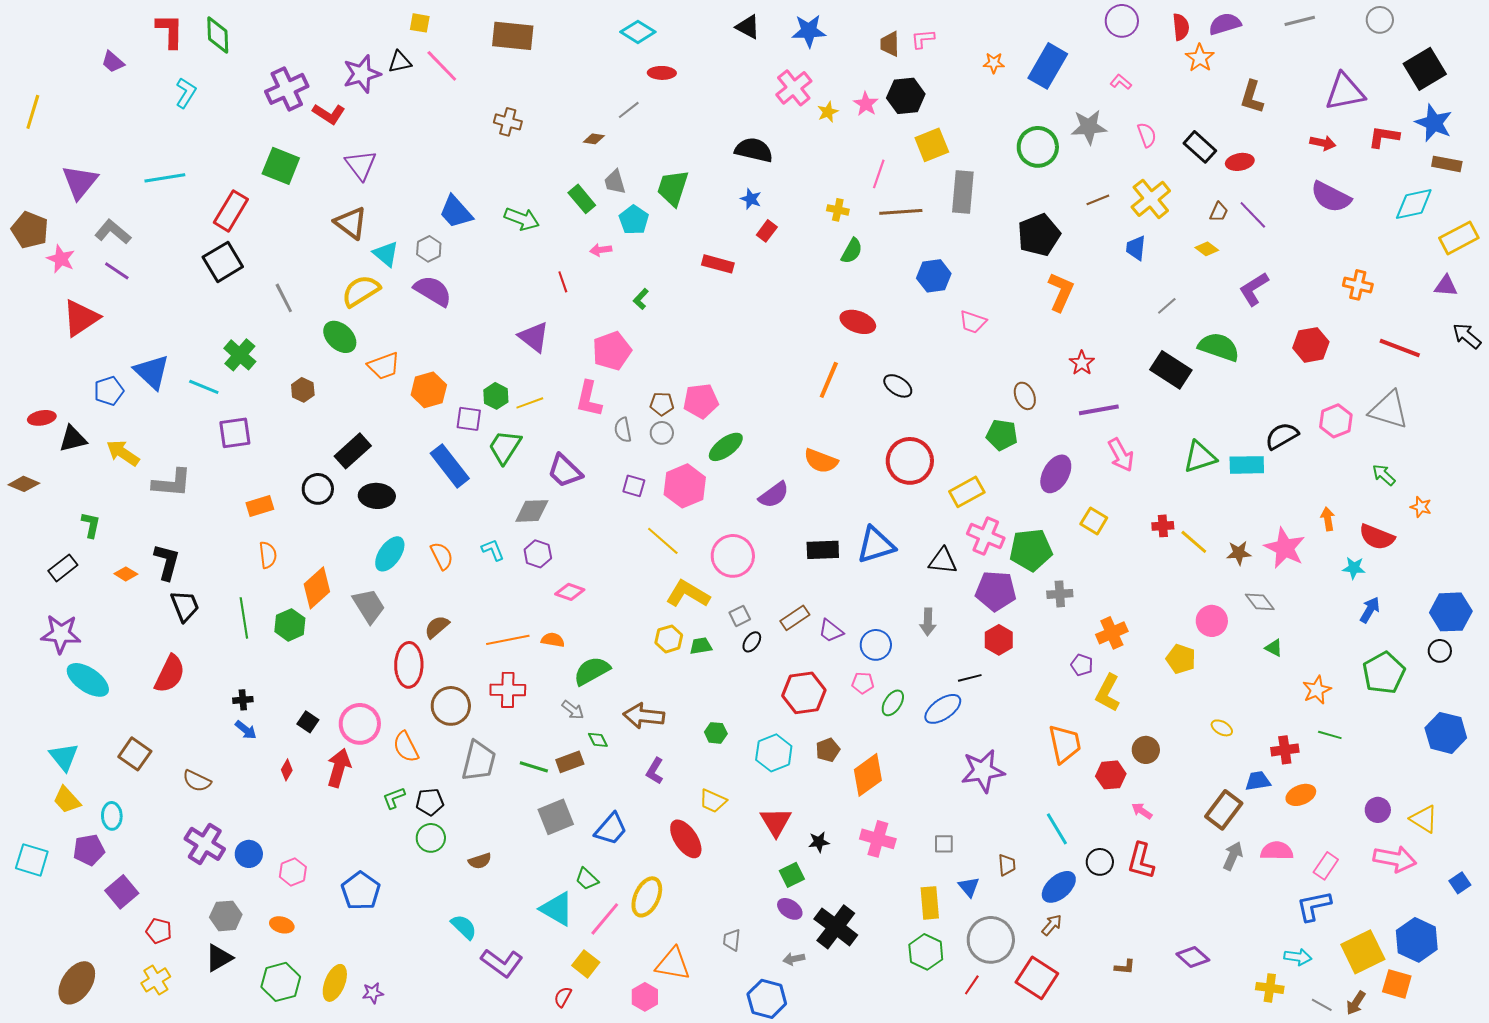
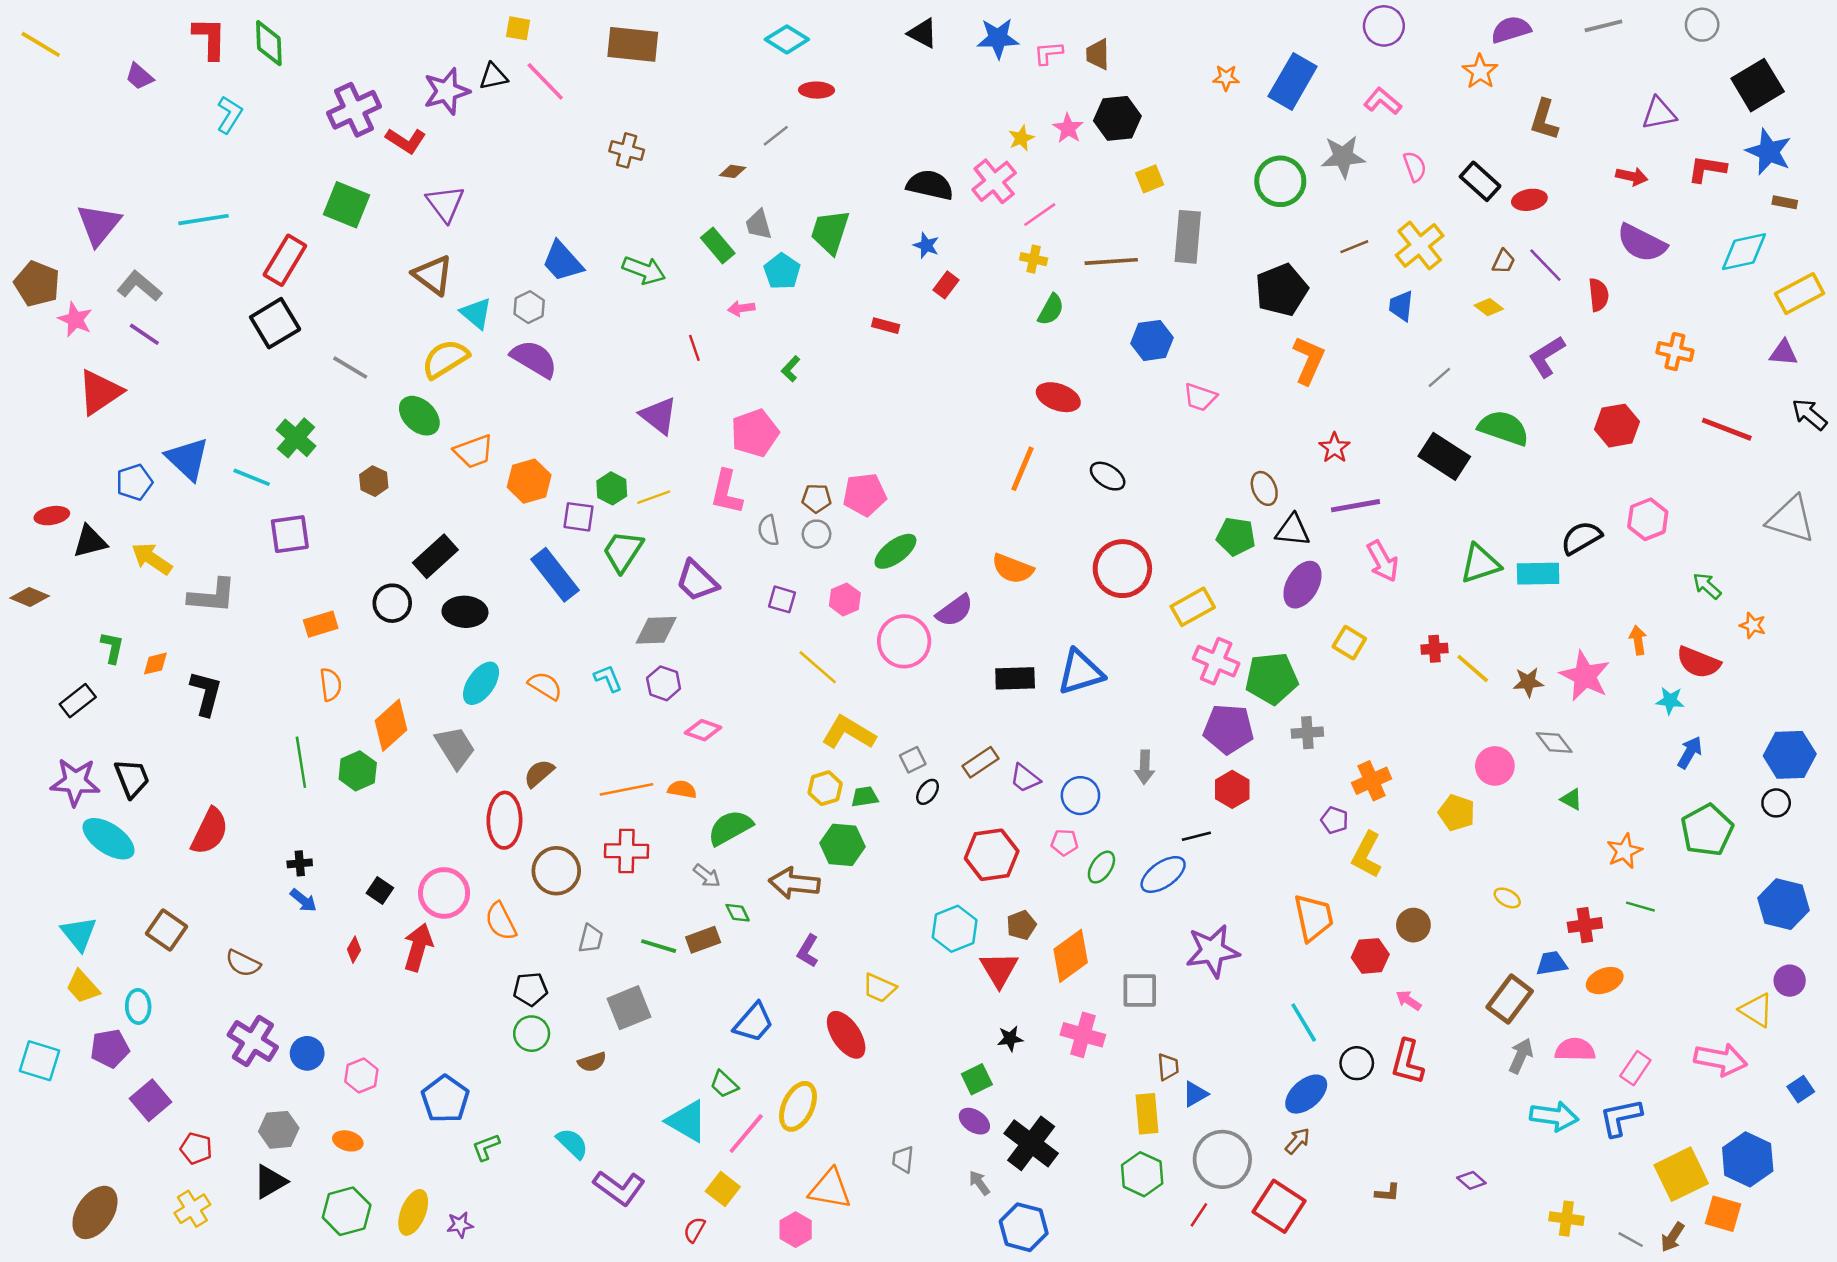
red semicircle: (1181, 27) -> (1598, 295), moved
pink L-shape: (923, 39) -> (1048, 53), moved
pink L-shape: (1121, 82) -> (1383, 101), size x1.4
pink cross: (794, 88) -> (994, 181), moved
purple triangle: (1345, 92) -> (1659, 113), size x0.7
yellow line: (33, 112) -> (41, 44), moved, turned -76
yellow square: (932, 145) -> (1150, 179), size x0.7
brown rectangle: (1447, 164) -> (1785, 202), size x0.7
pink line: (879, 174) -> (1040, 215), moved, turned 36
red rectangle: (718, 264) -> (886, 326), size x0.7
gray line: (284, 298) -> (350, 368), turned -32
gray triangle: (1389, 410) -> (1791, 519), moved
pink hexagon: (685, 486) -> (845, 599), size x0.6
orange semicircle: (442, 556) -> (545, 686), turned -32
pink circle: (733, 556) -> (904, 641), moved
black triangle: (943, 561) -> (1293, 530), moved
orange diamond: (126, 574) -> (155, 664), moved, turned -45
black trapezoid: (185, 606) -> (132, 778), moved
green hexagon: (716, 733) -> (842, 845), moved, size x1.6
gray trapezoid: (479, 761) -> (591, 939), size x0.6
green L-shape: (394, 798) -> (486, 1147), moved
purple circle: (1378, 810) -> (1790, 981), moved
gray square: (556, 817) -> (629, 1008), moved
red triangle: (776, 822) -> (999, 969), moved
gray square: (944, 844) -> (1140, 990), moved, size x1.5
brown trapezoid: (1007, 865) -> (1168, 1067), moved
blue triangle: (969, 887) -> (1195, 1094), turned 40
purple diamond: (1193, 957) -> (1471, 1180), size x0.7
cyan arrow: (1298, 957) -> (1554, 1116), moved, size x1.4
gray arrow: (794, 959) -> (979, 1183), turned 65
blue hexagon: (767, 999) -> (1024, 1227), moved

